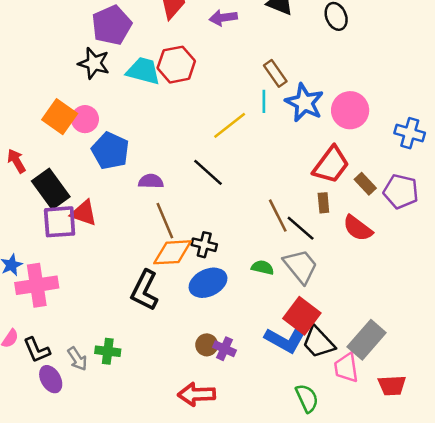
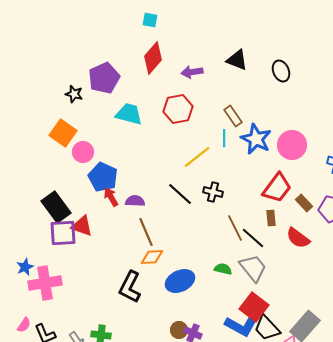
black star: (94, 63) -> (74, 94), moved, size x0.7
red hexagon: (176, 65) -> (178, 109), moved
orange square: (60, 117) -> (63, 133), moved
red arrow: (16, 161) -> (111, 197), moved
black cross: (204, 245) -> (213, 192), moved
orange diamond: (172, 252) -> (152, 257), size x0.7

